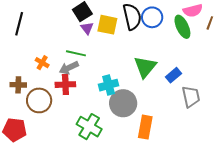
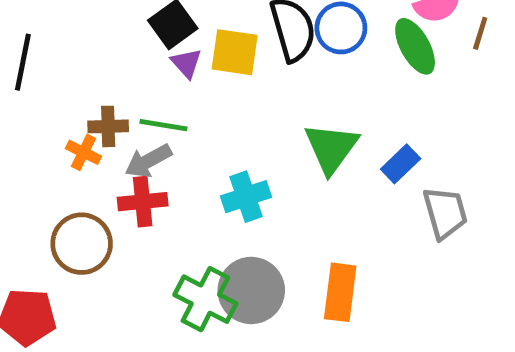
brown cross: (18, 85) -> (108, 126), moved
gray circle: (123, 103) -> (251, 290), moved

